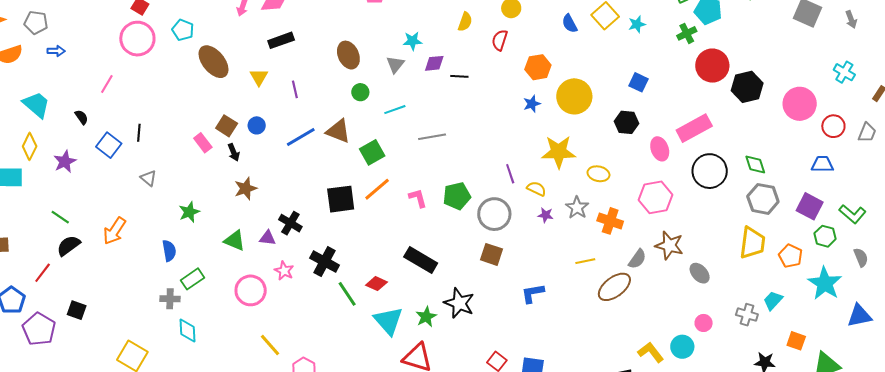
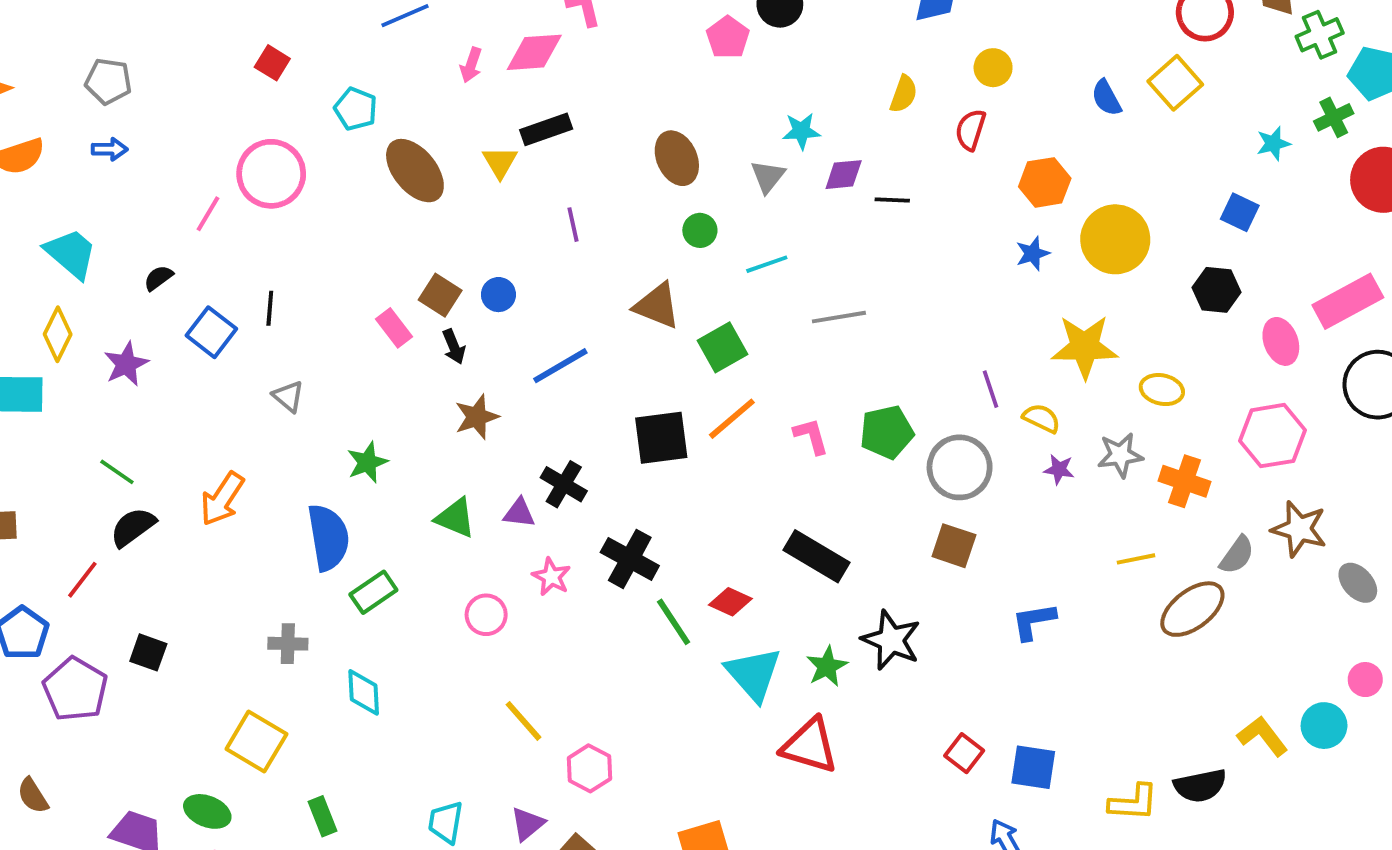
gray pentagon: (36, 22) -> (108, 81), moved
cyan star: (637, 24) -> (1273, 143), moved
pink circle: (137, 39) -> (271, 174), moved
yellow triangle: (259, 77) -> (500, 162), moved
black semicircle: (81, 117) -> (158, 278), turned -91
blue line: (301, 137) -> (560, 366), moved
gray star: (577, 208) -> (1120, 455), turned 30
blue semicircle: (169, 251) -> (328, 537), size x1.6
pink circle: (251, 290) -> (486, 615), size x0.7
gray cross: (170, 299) -> (288, 644), moved

